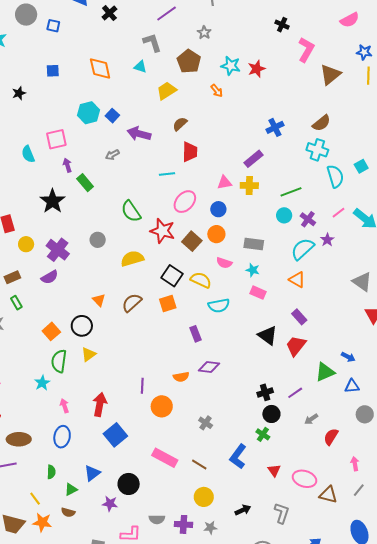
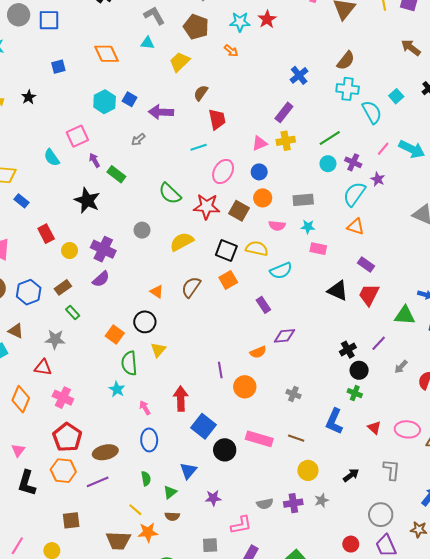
blue square: (53, 26) -> (49, 20), size x1.5
green triangle: (325, 372) -> (405, 315), turned 40
black circle: (129, 484) -> (225, 450), moved

